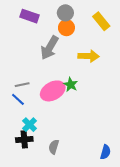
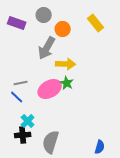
gray circle: (65, 13) -> (44, 15), moved
purple rectangle: (30, 16) -> (17, 23), moved
yellow arrow: (89, 56) -> (66, 64), moved
gray semicircle: (54, 147) -> (51, 142), size x1.6

